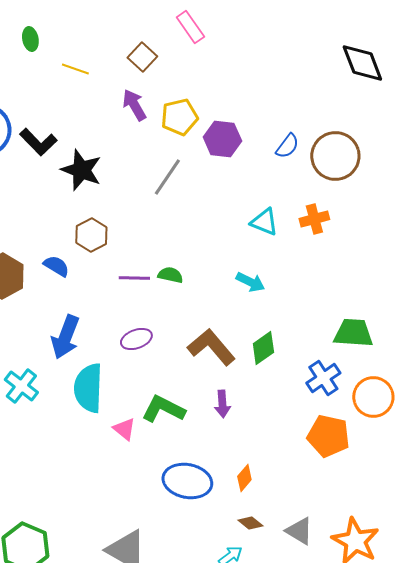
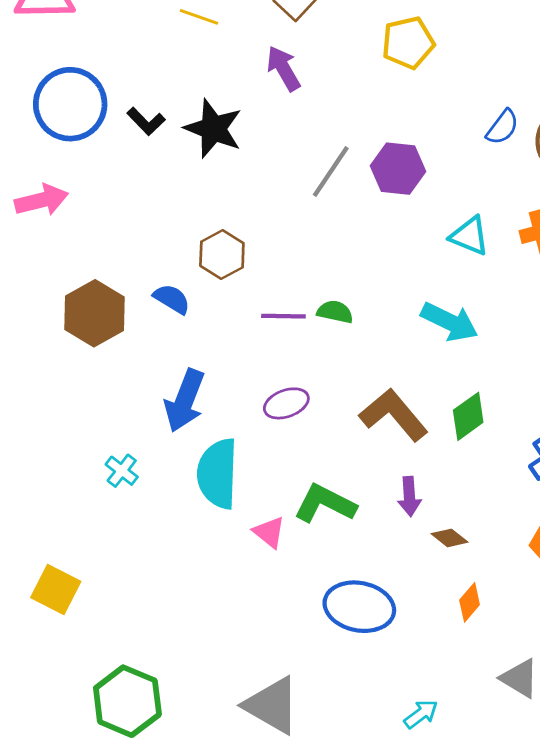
yellow pentagon: (179, 117) -> (408, 43), moved
purple hexagon: (222, 139) -> (398, 169), moved
black L-shape: (38, 142) -> (146, 121), size x0.7
black star: (81, 170) -> (213, 129), moved
cyan arrow: (250, 282) -> (450, 322), size x1.4
cyan cross: (21, 386) -> (122, 471), size x0.7
orange diamond: (244, 478) -> (470, 602), moved
brown diamond: (250, 523) -> (450, 538), moved

